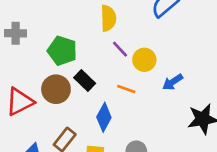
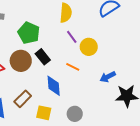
blue arrow: (173, 82) -> (108, 77), moved
blue diamond: (104, 117) -> (54, 86), turned -40

